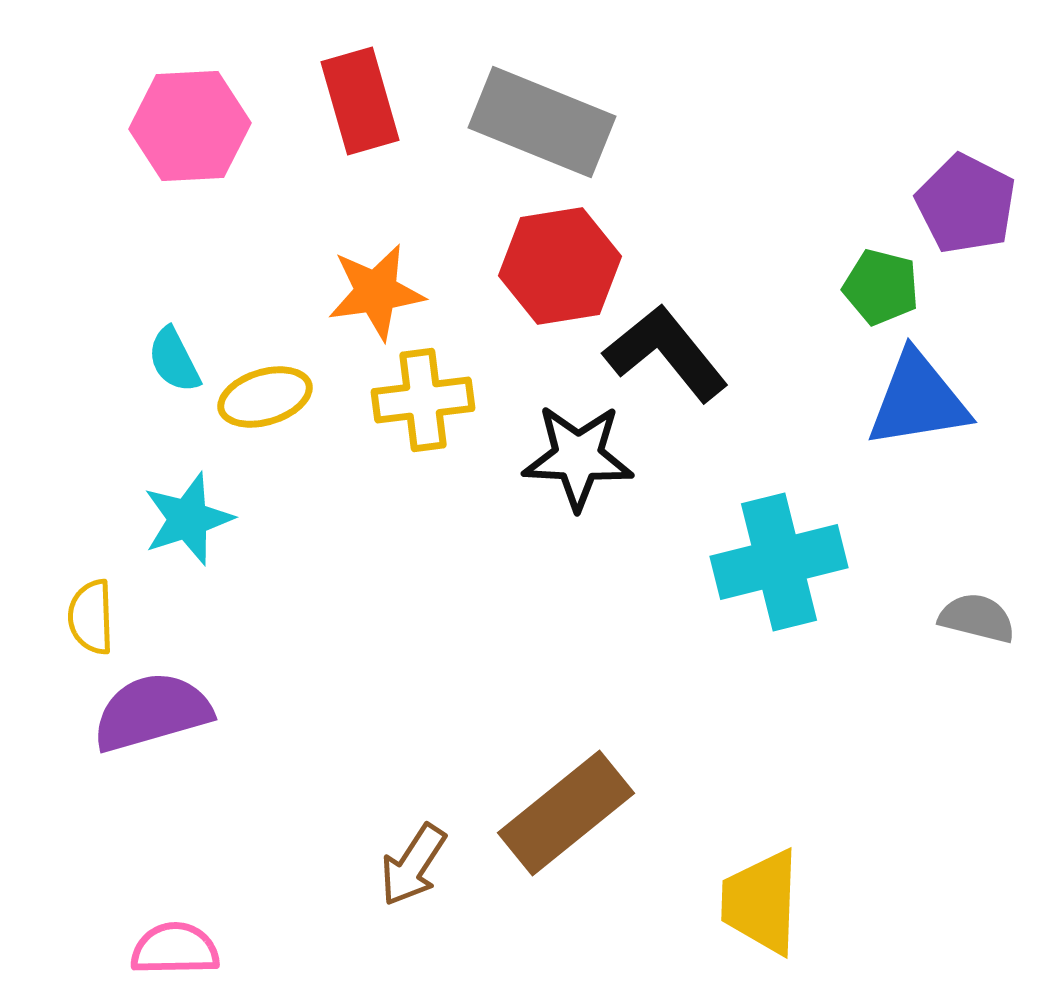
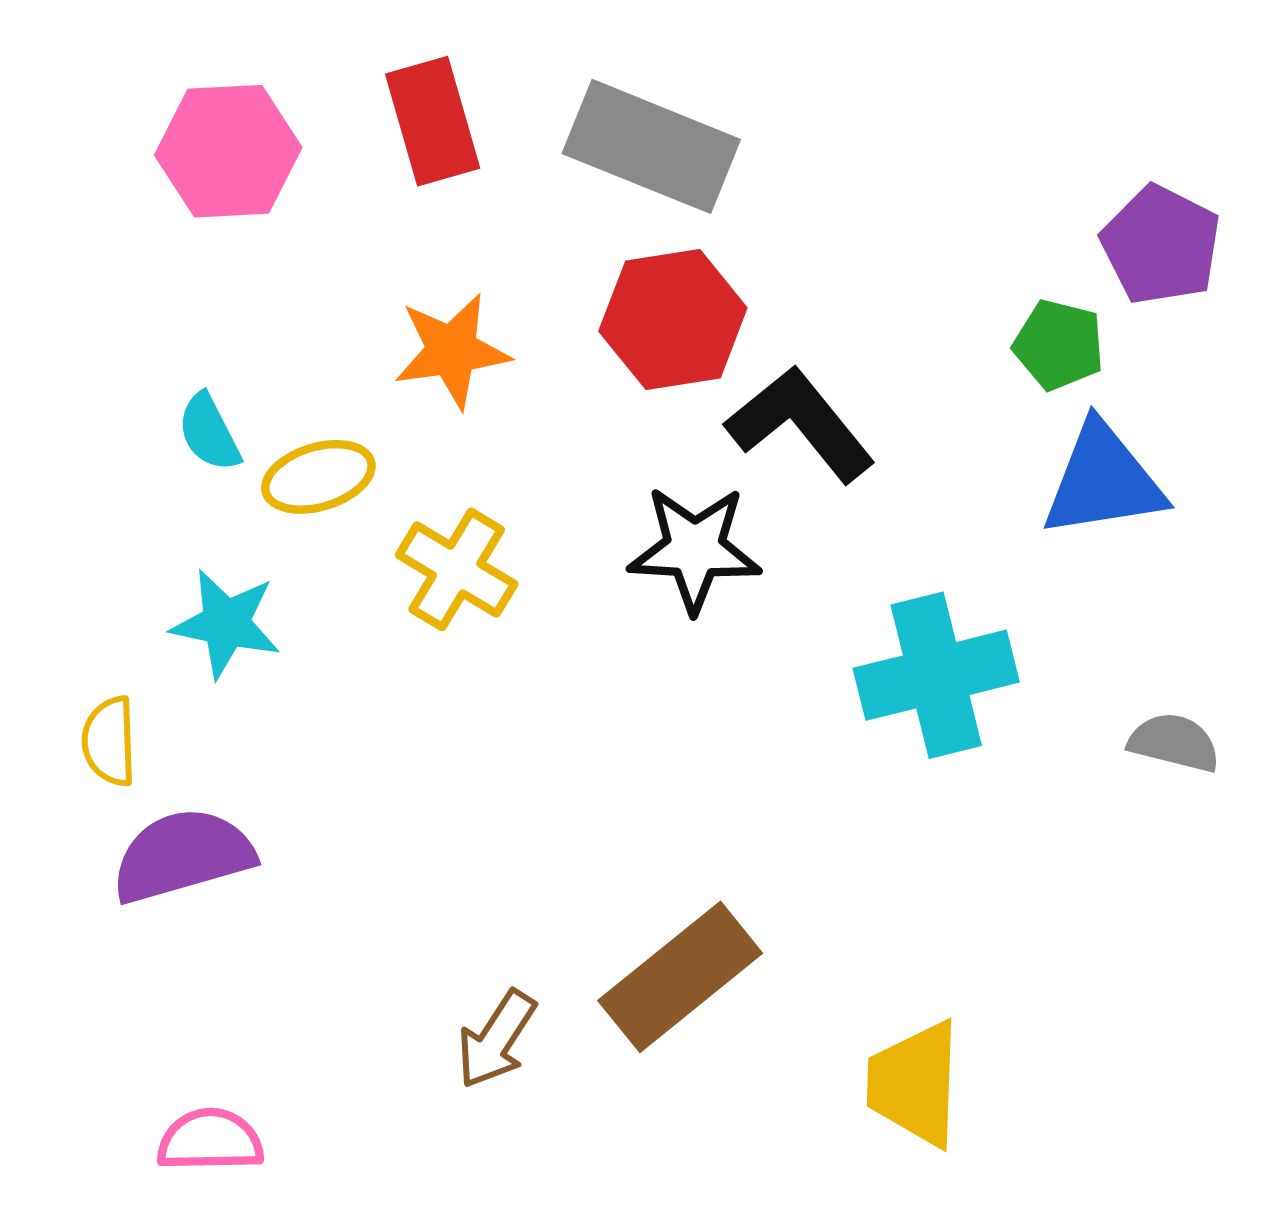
yellow cross: (423, 400) -> (457, 569), moved, turned 38
cyan star: (188, 519) -> (226, 624), turned 30

